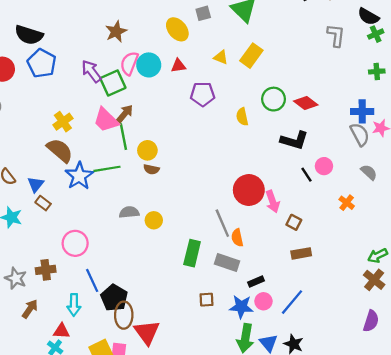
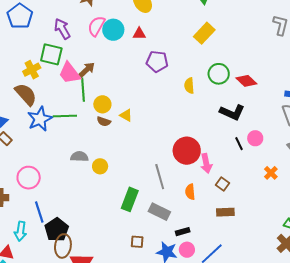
yellow triangle: (221, 57) -> (126, 115), moved
green square: (113, 83) -> (51, 54), moved, turned 30
orange semicircle: (237, 238) -> (190, 192), moved

